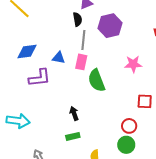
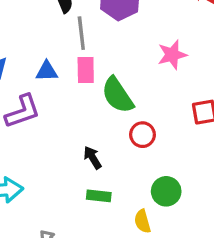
red circle: (129, 126) -> (143, 135), moved
green rectangle: (73, 136) -> (99, 196), turned 32
green circle: (126, 145) -> (166, 191), moved

